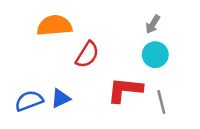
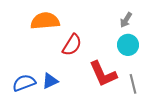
red L-shape: (125, 90) -> (103, 74), turned -120

